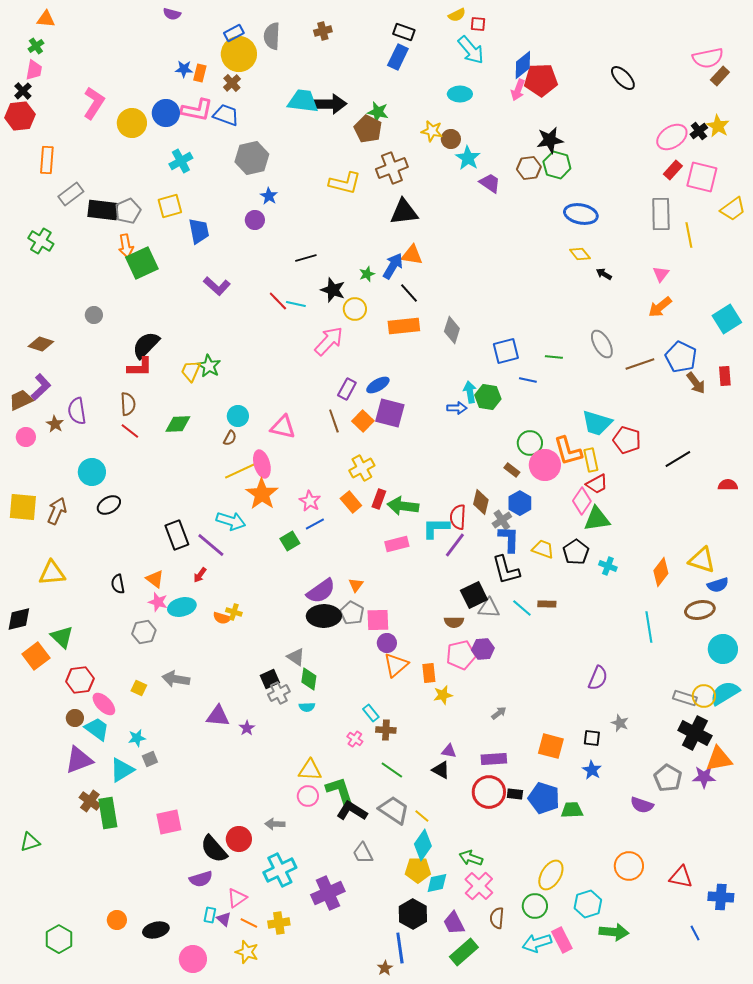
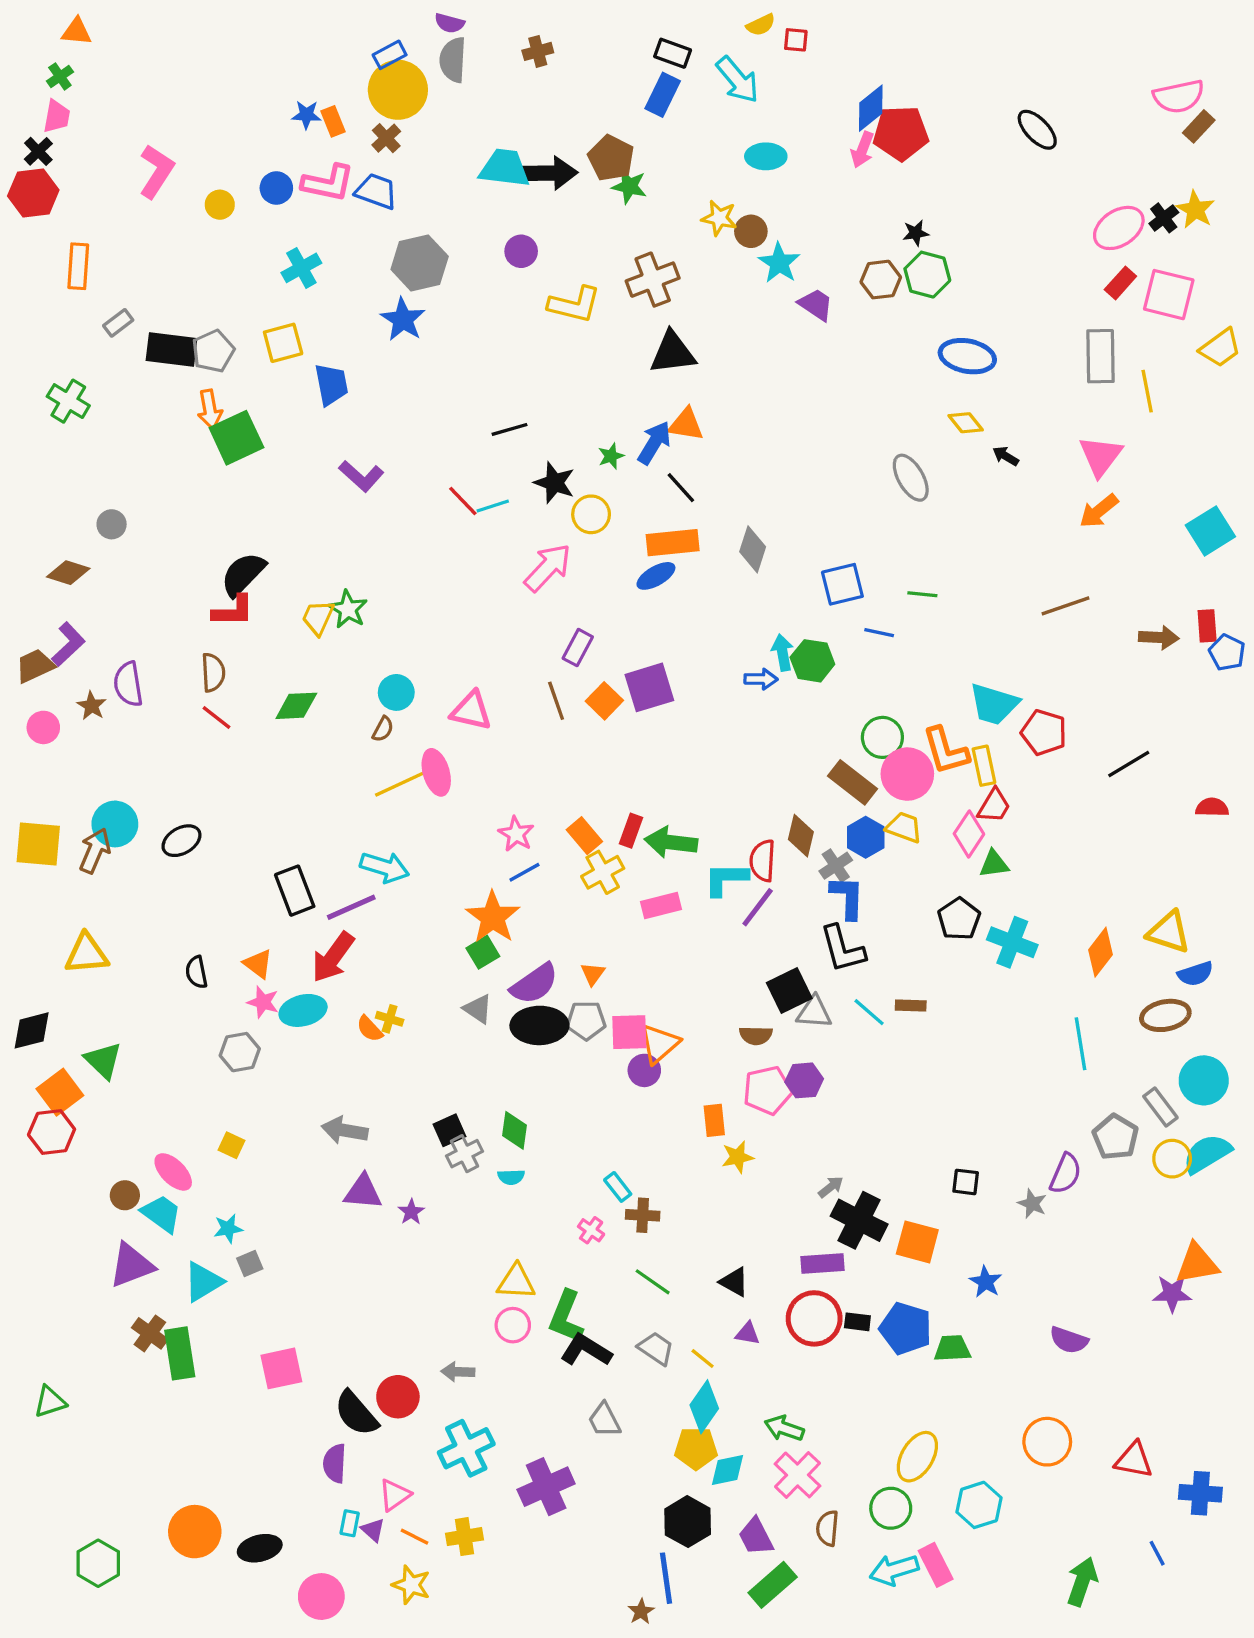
purple semicircle: (172, 14) -> (450, 23), moved
cyan arrow: (471, 50) -> (738, 80), moved
orange rectangle: (200, 73) -> (333, 121), turned -36
blue circle: (166, 113) -> (276, 188), size x0.7
yellow circle: (132, 123) -> (220, 205), size x0.6
brown pentagon: (368, 129) -> (611, 158), moved
black star: (550, 140) -> (916, 233), size x0.6
gray rectangle: (71, 194) -> (118, 323), size x0.7
blue star: (269, 196) -> (403, 320), moved, size x1.5
purple circle: (255, 220) -> (521, 251), moved
pink triangle: (661, 274) -> (1100, 456), size x1.6
cyan line: (296, 304) -> (493, 506), turned -30
gray circle: (94, 315) -> (112, 524), moved
gray ellipse: (602, 344) -> (911, 478), moved
blue pentagon: (681, 357) -> (1227, 653), moved, size x0.7
brown arrow: (696, 383) -> (1159, 638), turned -50
blue ellipse: (378, 385) -> (656, 576), moved
purple square: (390, 413) -> (649, 687), turned -32
yellow cross: (362, 468) -> (603, 872), moved
brown rectangle: (512, 470) -> (852, 782), size x1.8
cyan circle: (92, 472) -> (115, 824), moved
red trapezoid: (597, 484) -> (994, 806), turned -30
orange star: (262, 494) -> (493, 917), moved
green triangle: (597, 519) -> (994, 864), size x0.7
green square: (290, 541) -> (483, 952), moved
purple line: (211, 545) -> (351, 907), turned -64
yellow trapezoid: (543, 549) -> (904, 827), moved
cyan cross: (608, 566) -> (1012, 942), size x1.6
red arrow: (200, 575) -> (333, 957), size x2.0
gray pentagon: (352, 613) -> (586, 1020), turned -30
orange semicircle: (222, 618) -> (370, 1029), turned 30
gray triangle: (296, 657) -> (478, 1009), moved
orange triangle: (396, 665) -> (659, 1044), moved
purple semicircle: (598, 678) -> (1066, 1174), moved
gray arrow: (176, 679) -> (345, 1130), moved
red hexagon: (80, 680) -> (52, 1132), moved
gray rectangle: (685, 698) -> (1160, 1107), moved, turned 35
black cross: (695, 733) -> (859, 1220), moved
black square: (592, 738) -> (966, 1182), moved
purple triangle: (449, 751) -> (748, 1333), moved
gray pentagon: (668, 778) -> (1115, 1137), moved
green L-shape: (340, 791) -> (566, 1317), turned -140
gray trapezoid: (394, 810) -> (656, 1348), size x0.7
purple semicircle: (201, 879) -> (335, 1463), turned 110
orange circle: (117, 920) -> (195, 1532), size x1.6
green arrow: (614, 932) -> (1082, 1582), moved, turned -76

